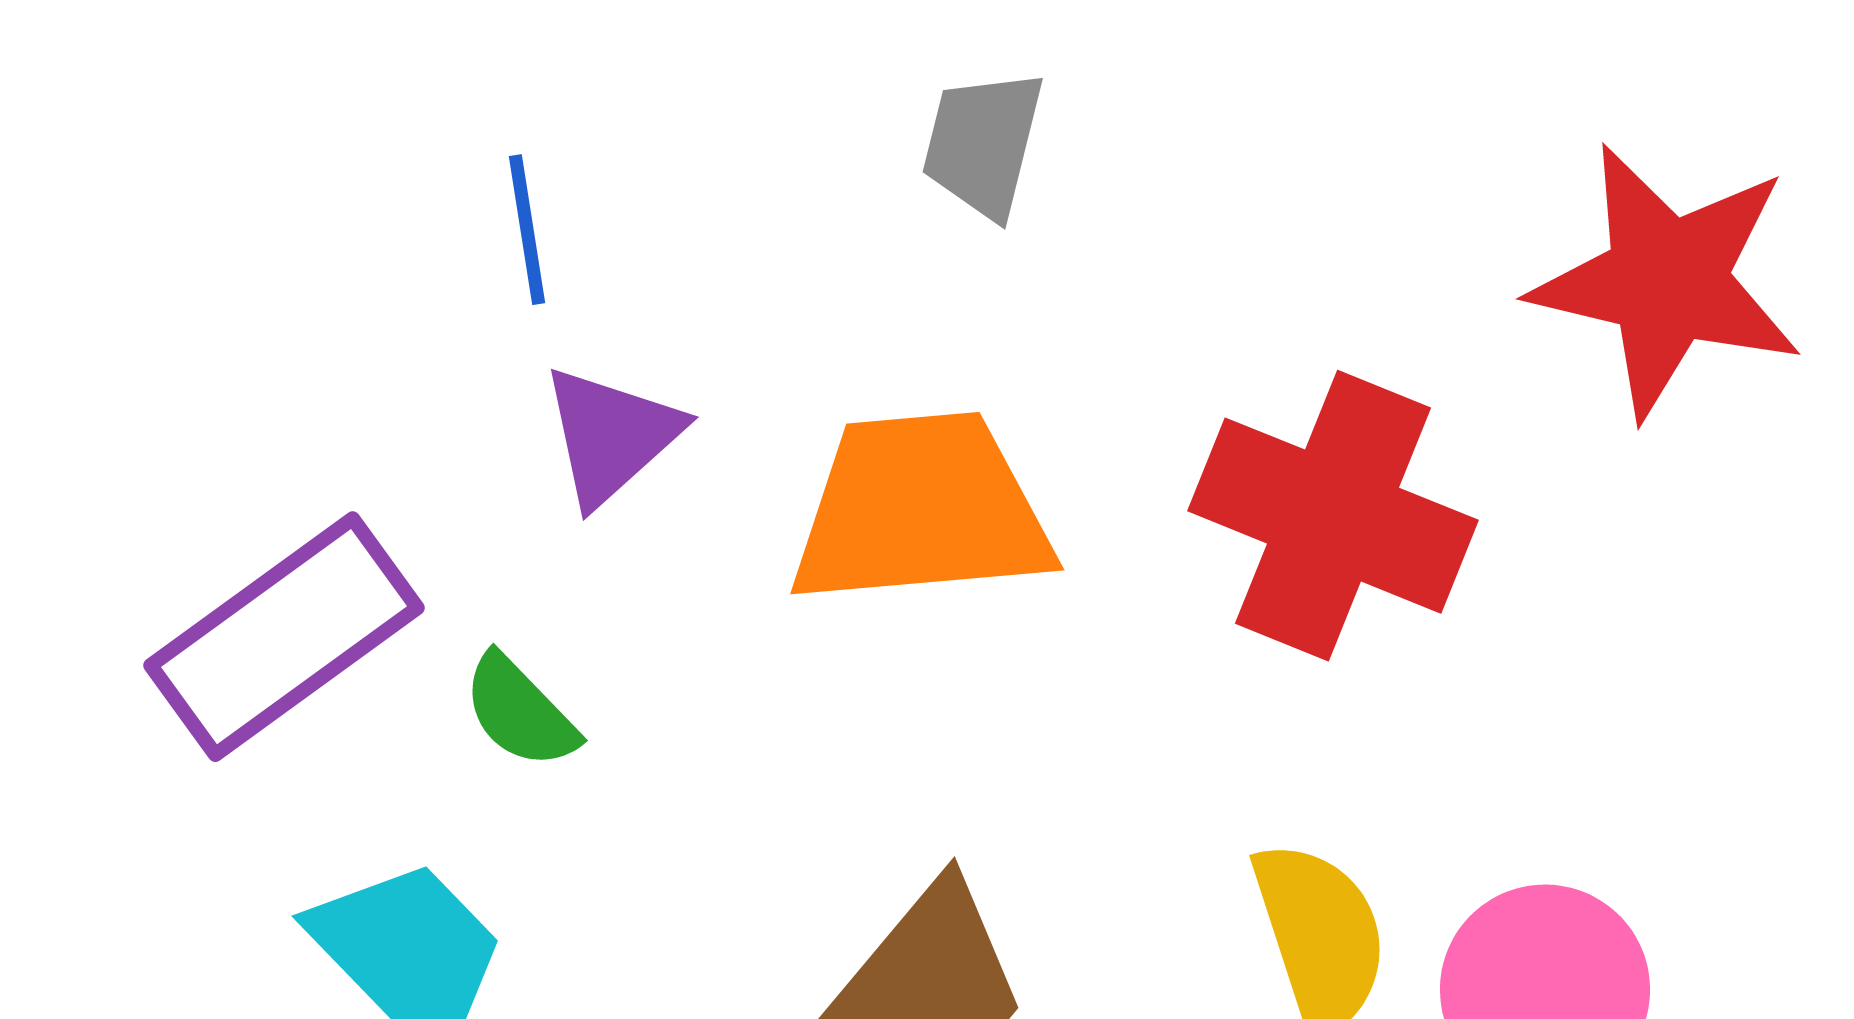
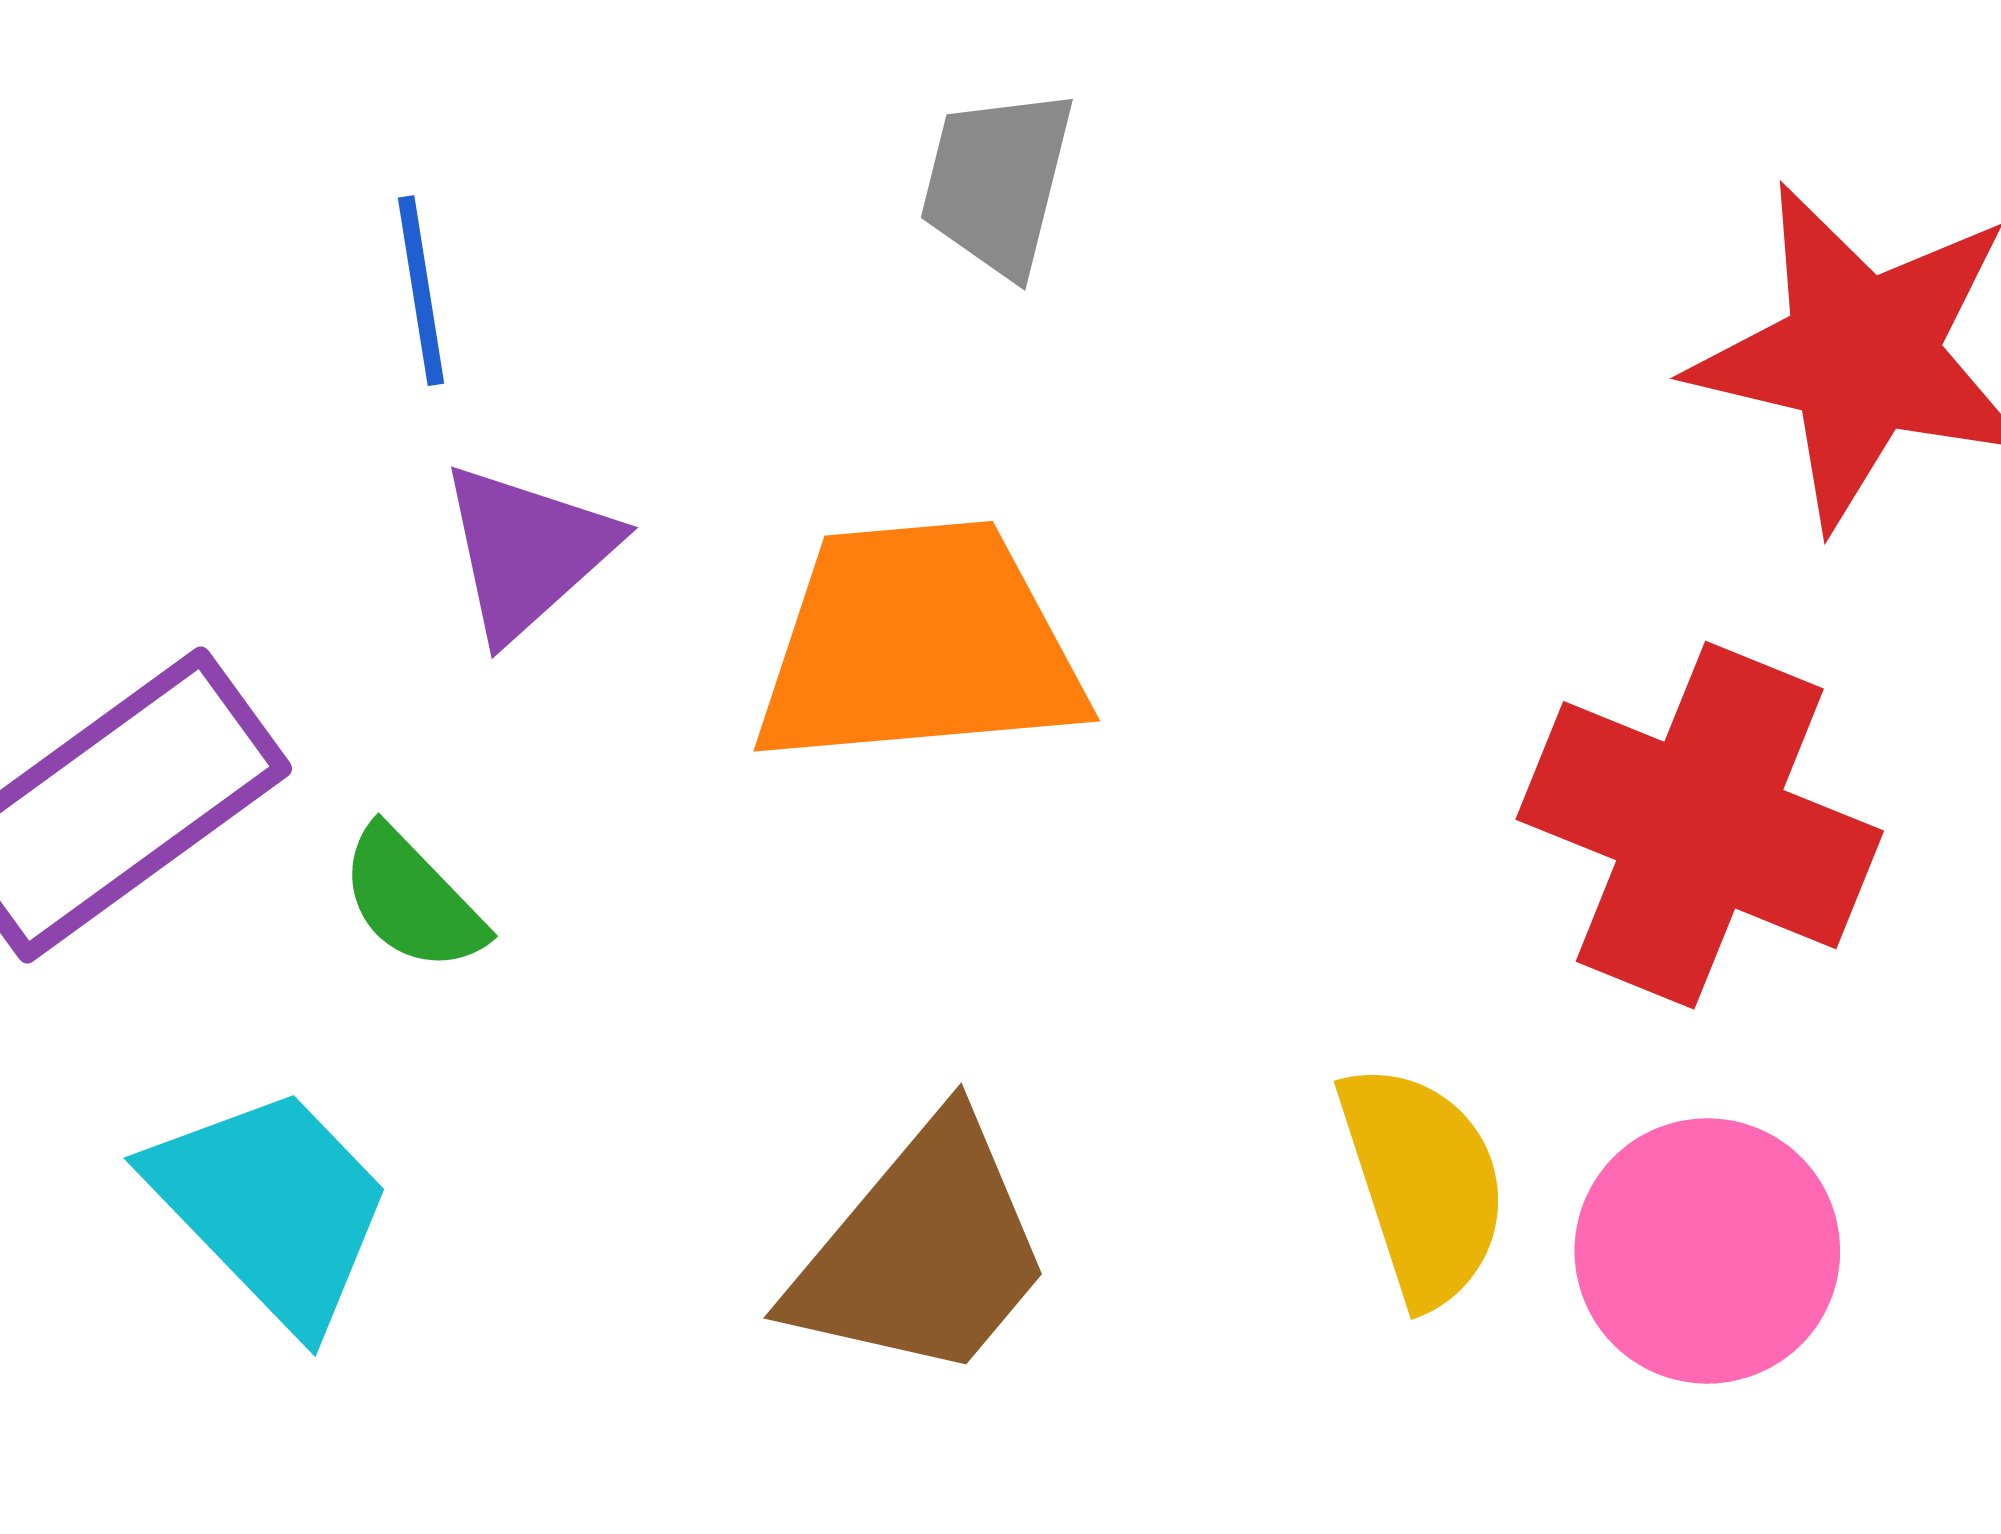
red cross: (1333, 516) -> (1700, 825), moved

